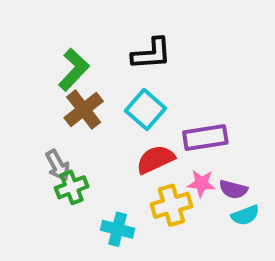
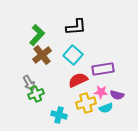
cyan semicircle: (245, 215) -> (106, 108), moved

